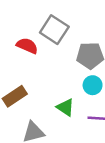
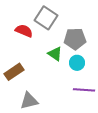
green triangle: (65, 107) -> (55, 54), moved

